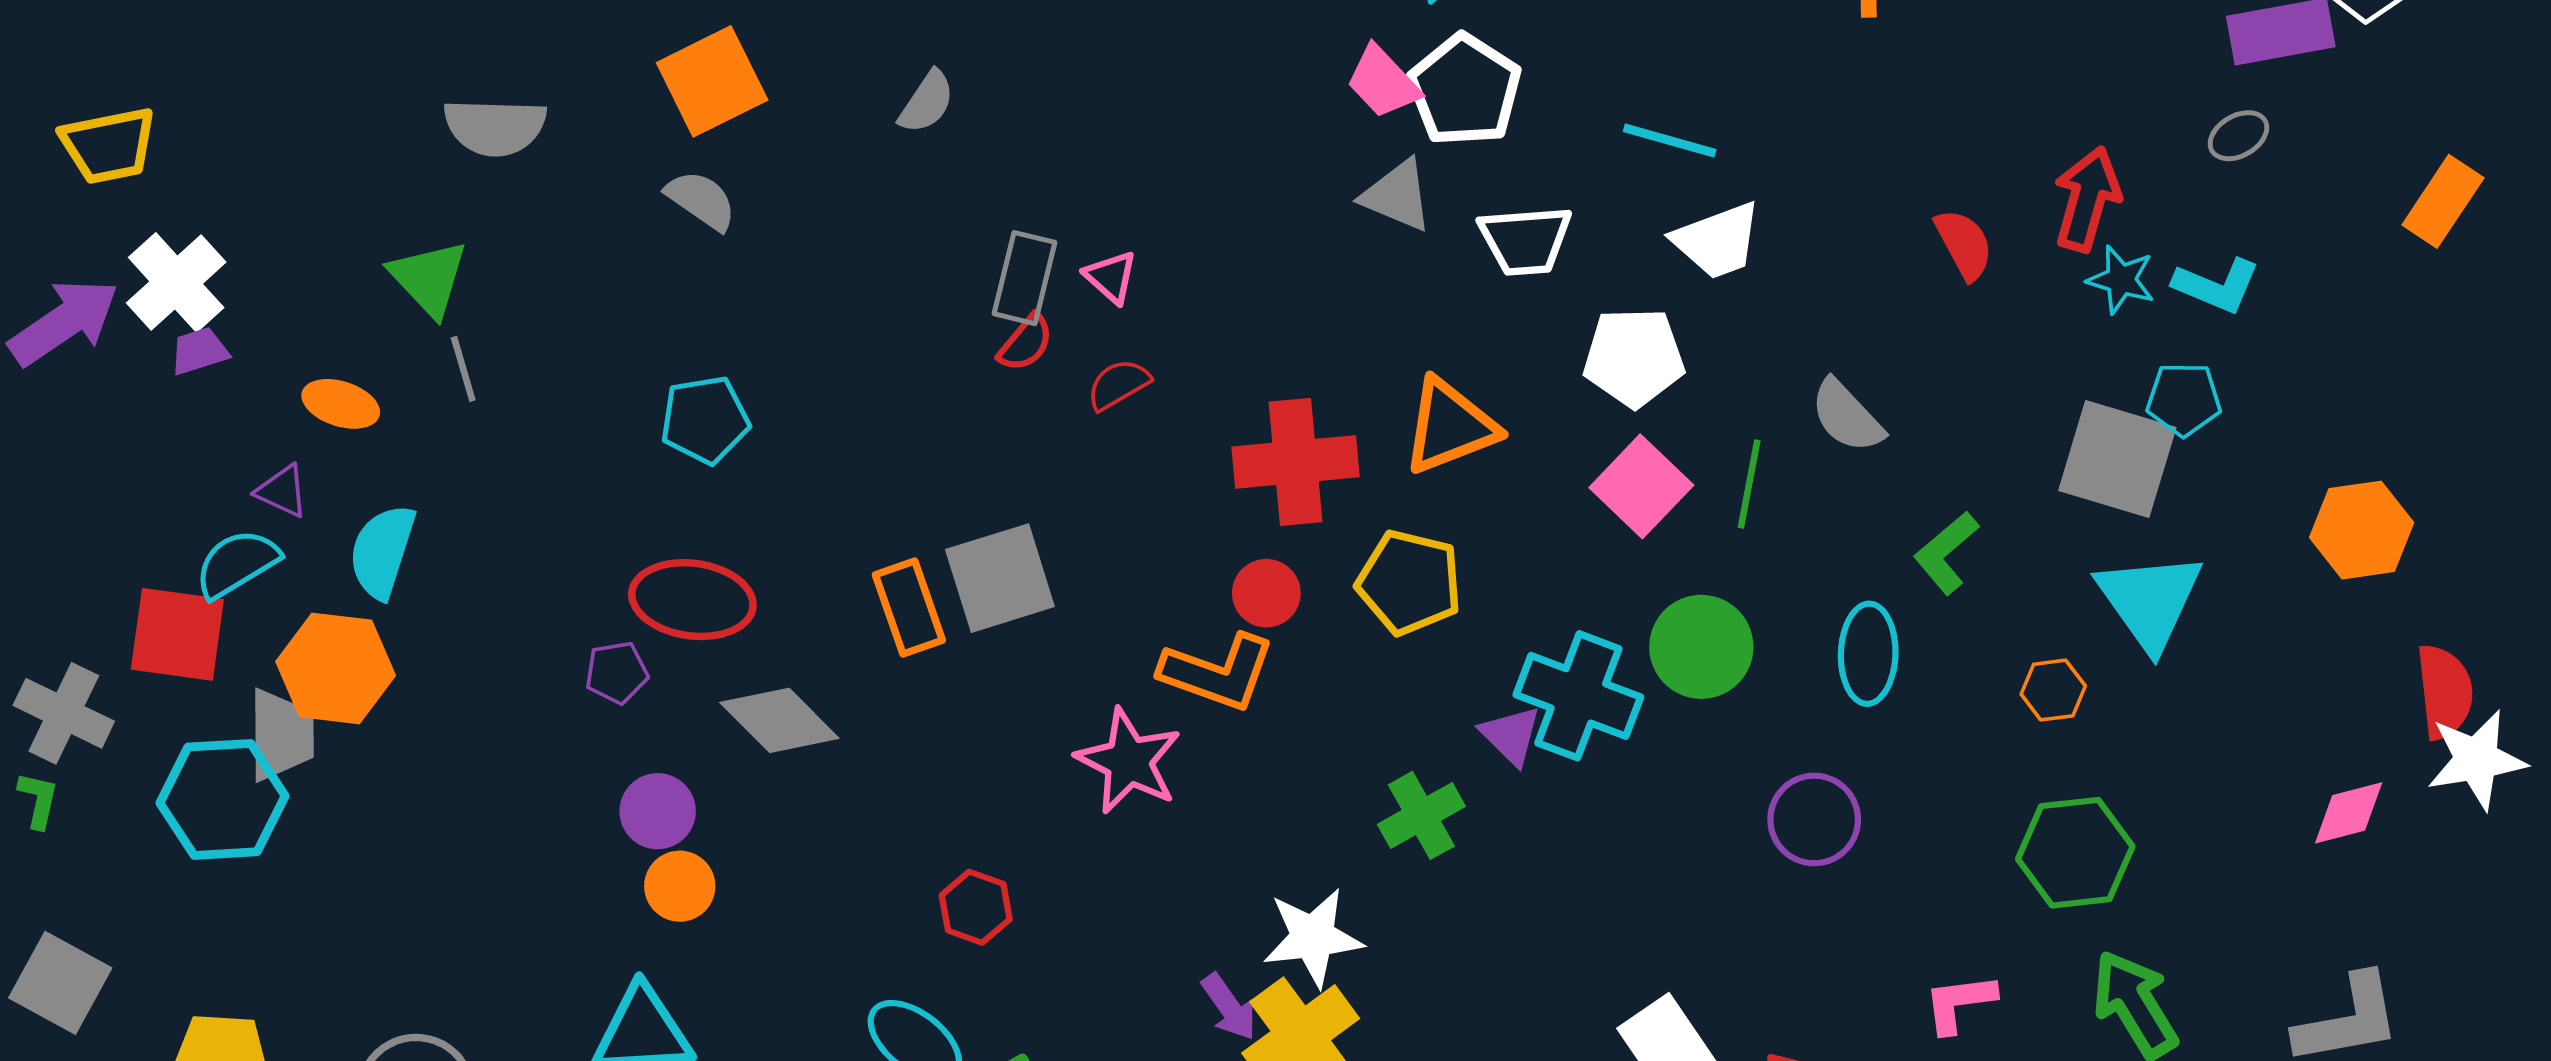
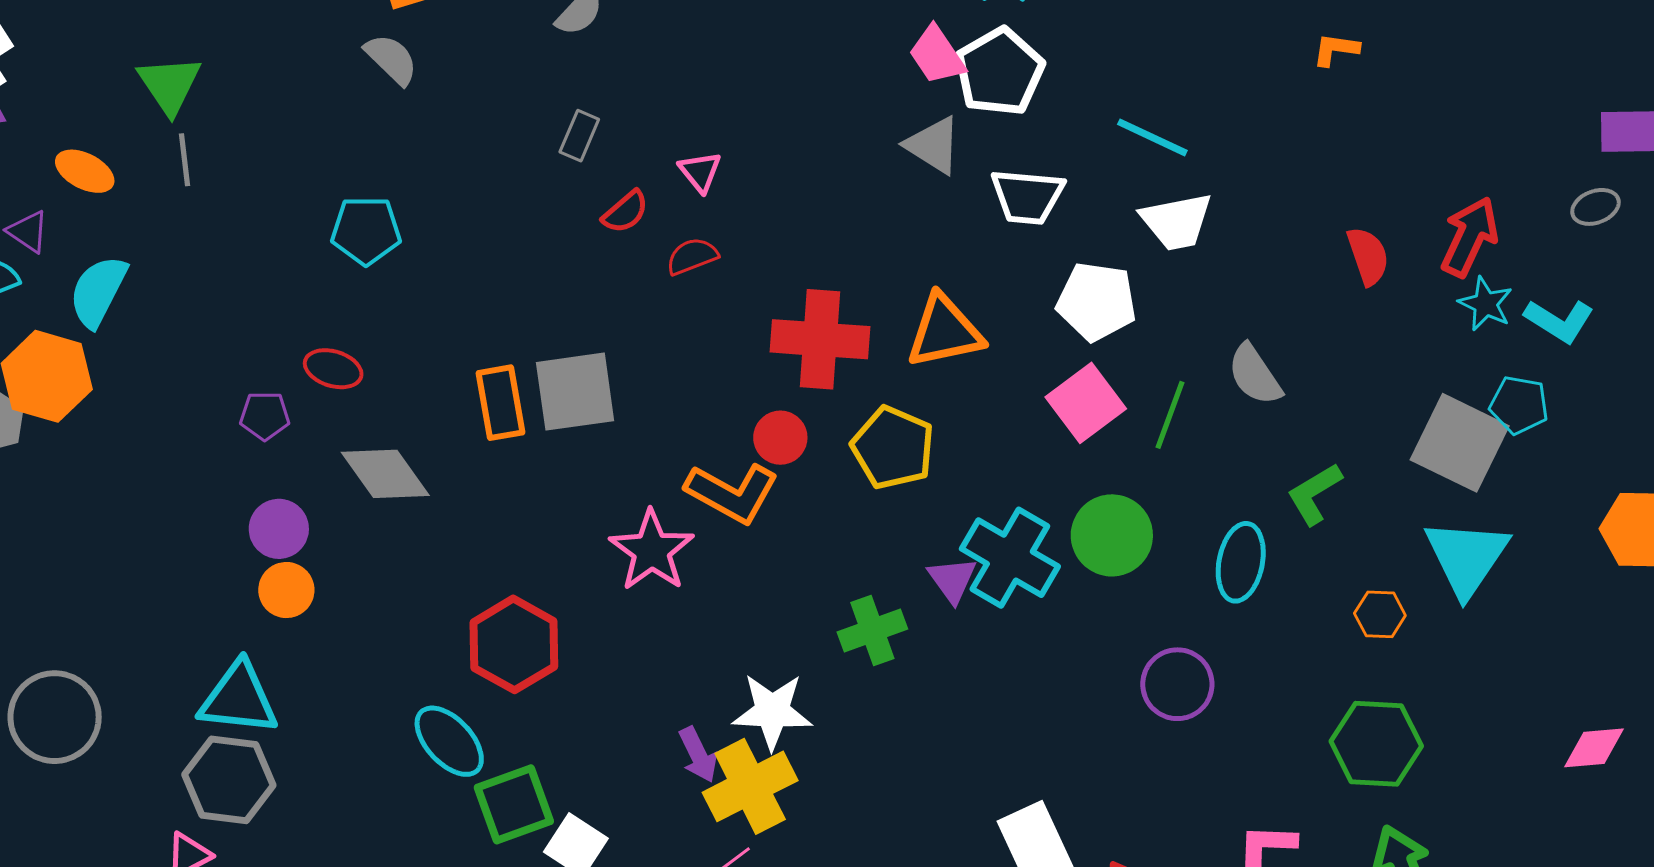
gray rectangle: (1025, 278) -> (579, 136), moved, size x0.7
red ellipse: (692, 600) -> (333, 369), size x0.6
red hexagon: (976, 907) -> (514, 644), size x1.6

